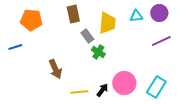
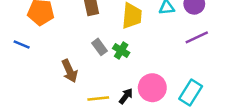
gray rectangle: (87, 36) -> (100, 47), moved
blue line: (15, 47) -> (22, 45), turned 40

